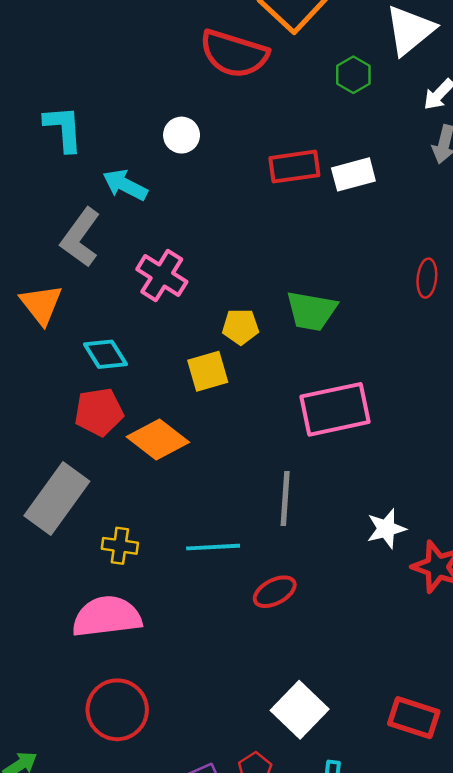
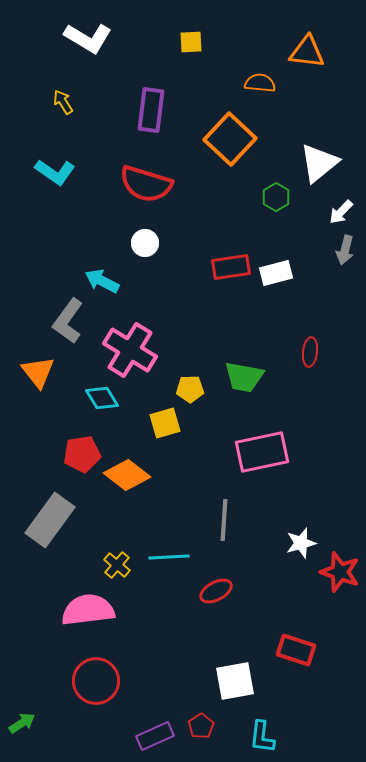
red semicircle: (234, 54) -> (146, 184), moved
cyan L-shape: (63, 129) -> (55, 172), moved, turned 129
pink cross: (162, 275) -> (130, 350), size x1.4
red ellipse: (427, 278) -> (310, 352), moved
cyan diamond: (105, 354) -> (102, 398), moved
yellow cross: (120, 546) -> (117, 565), moved, turned 32
white square: (300, 710) -> (235, 681), turned 36
red rectangle: (414, 718) -> (296, 650), moved

